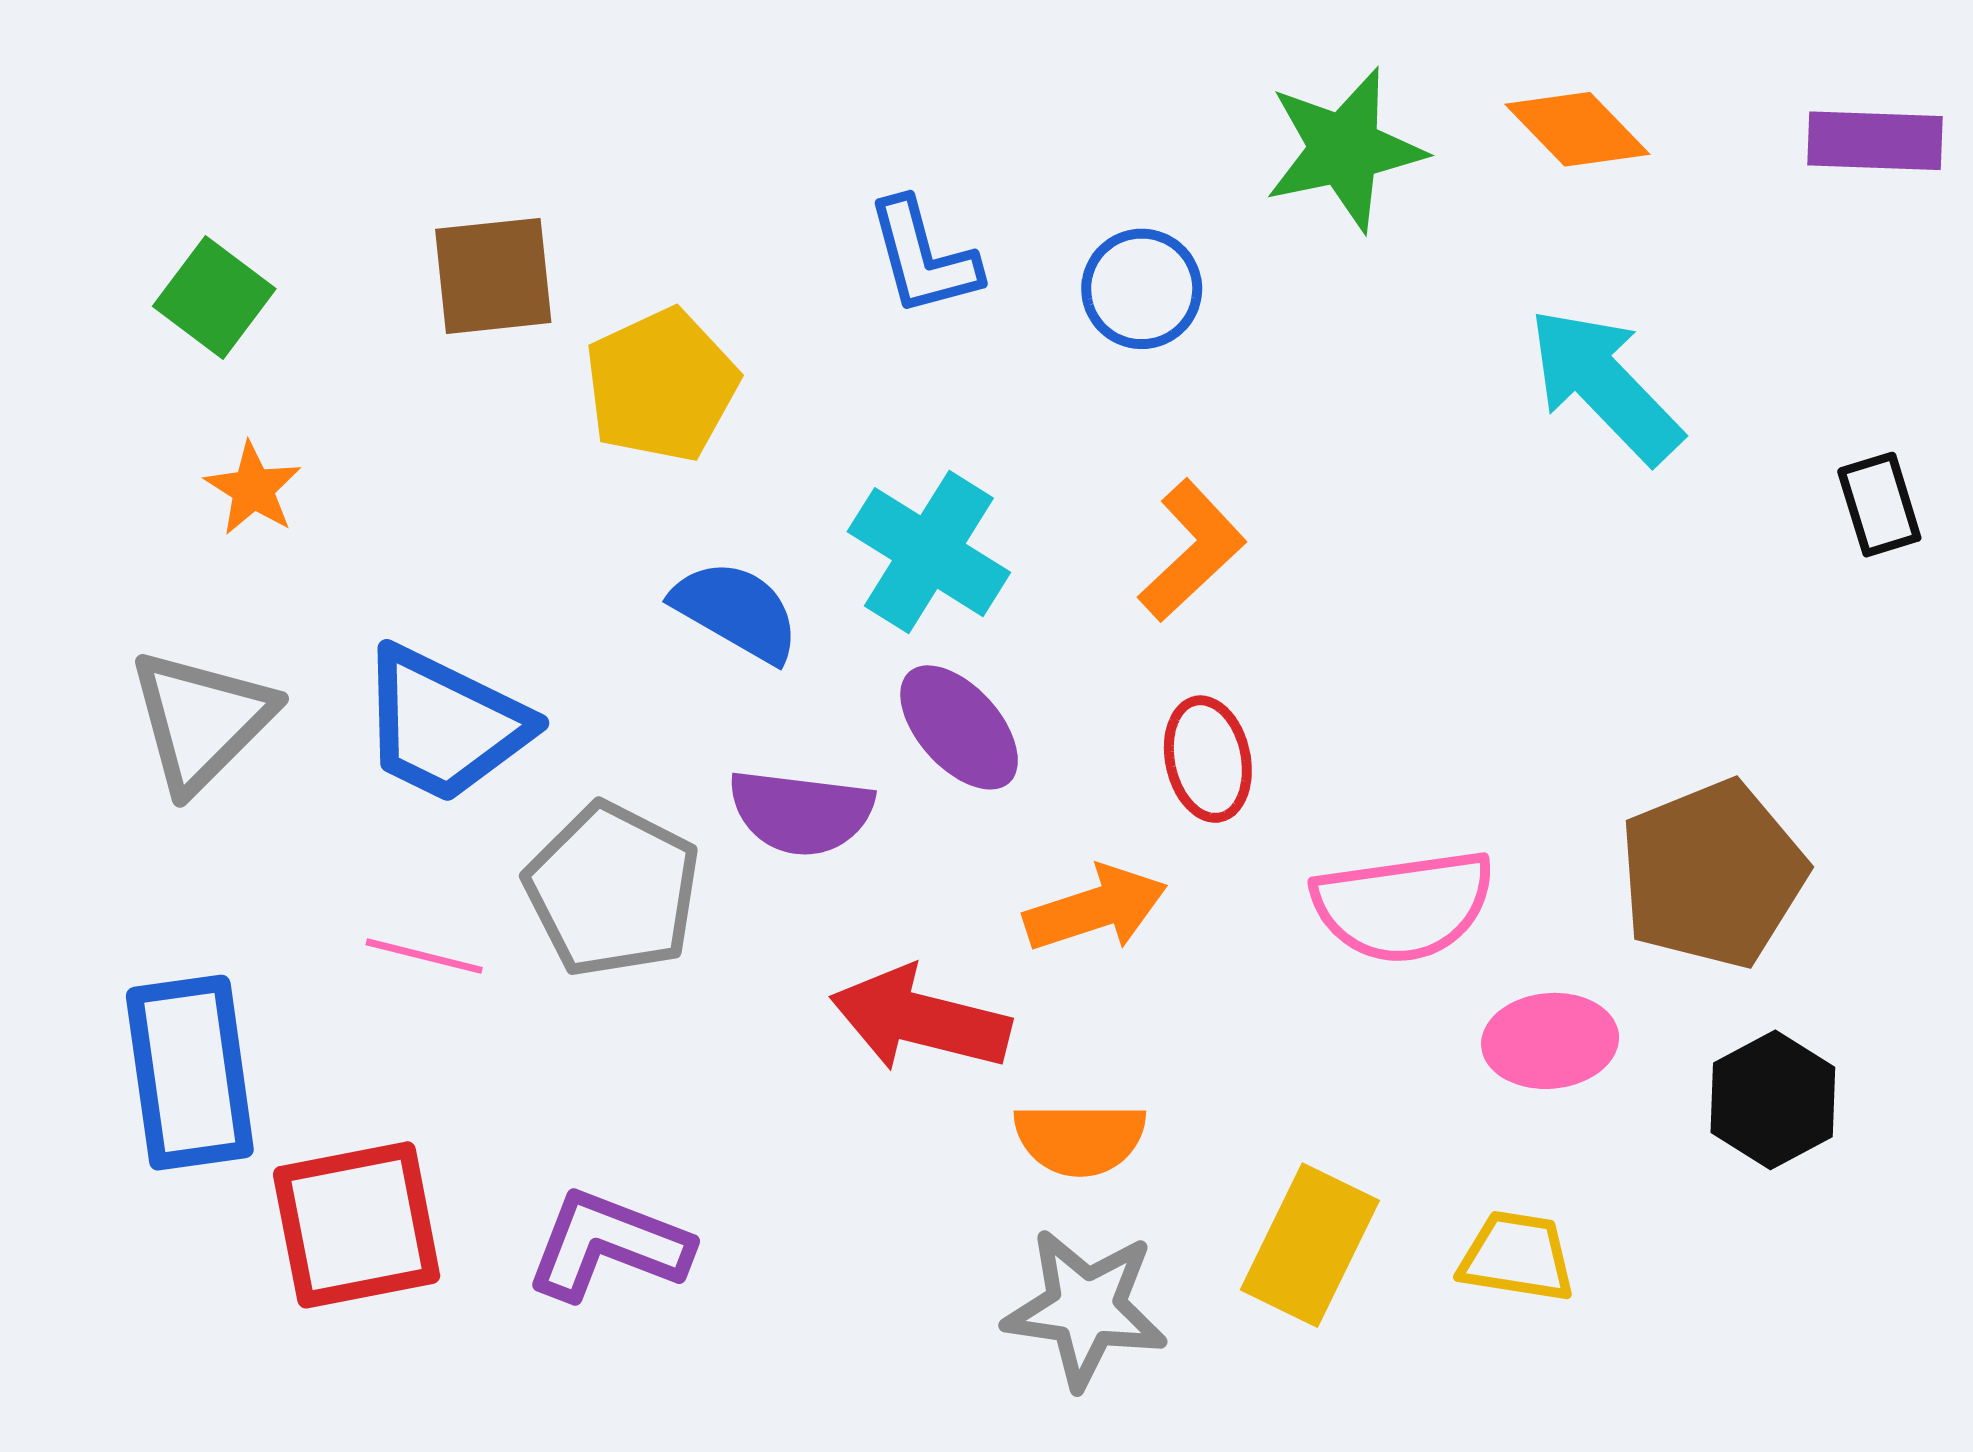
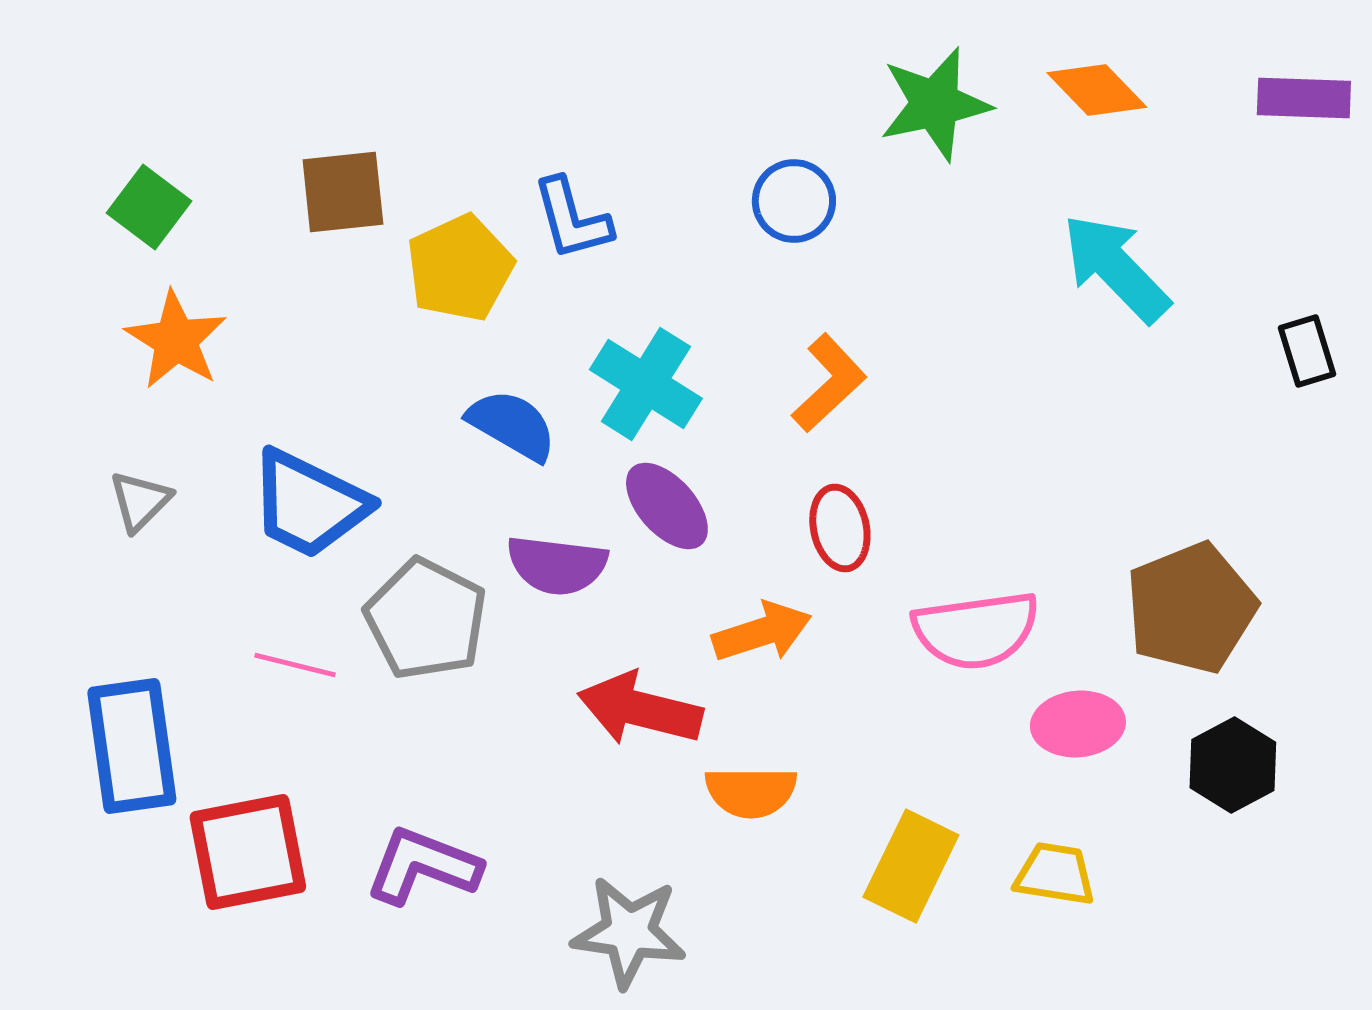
blue L-shape: (923, 257) -> (572, 219), moved
orange star: (253, 489) -> (176, 340), size x1.5
gray triangle: (201, 720) -> (140, 501), size x0.6
gray star: (1086, 1308) -> (629, 932), moved

